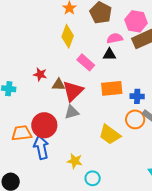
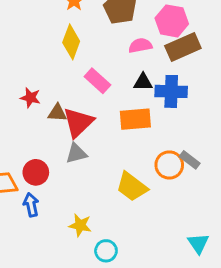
black triangle: (109, 54) -> (143, 82), moved
blue cross: (137, 96) -> (171, 91), moved, size x1.5
red circle: (44, 125) -> (36, 172), size x0.7
blue arrow: (41, 147) -> (31, 205), size x0.7

